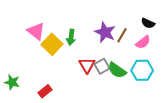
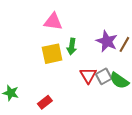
pink triangle: (36, 31) -> (53, 22), moved, turned -30
yellow square: (52, 44) -> (52, 54), turned 35

